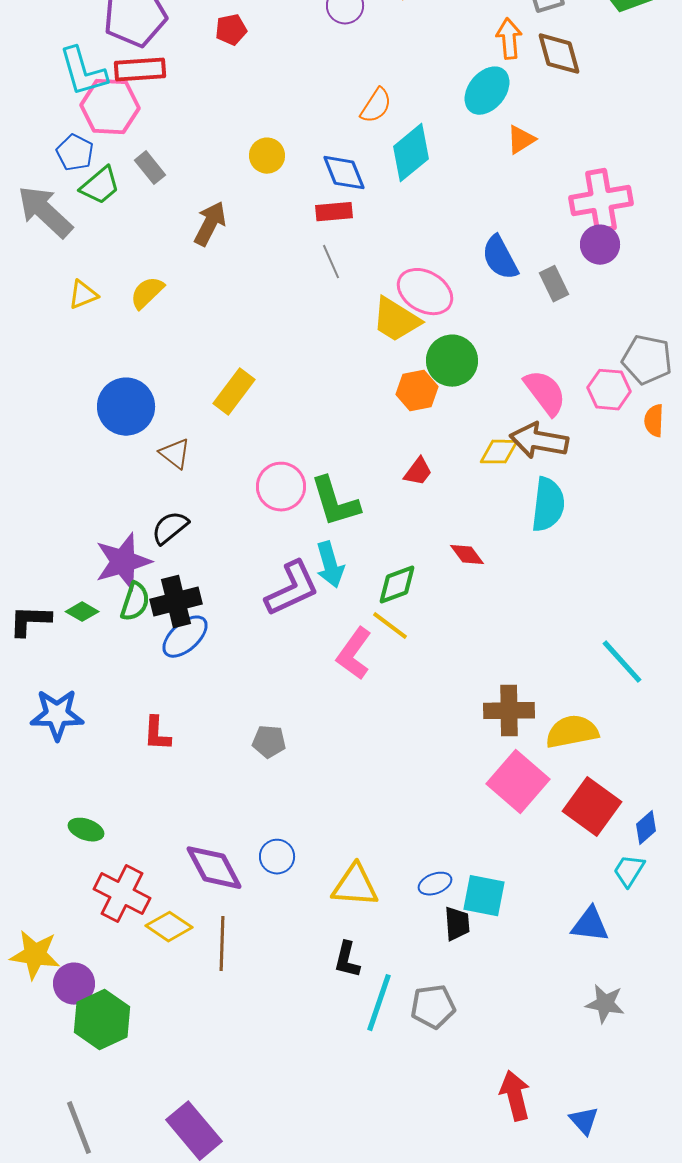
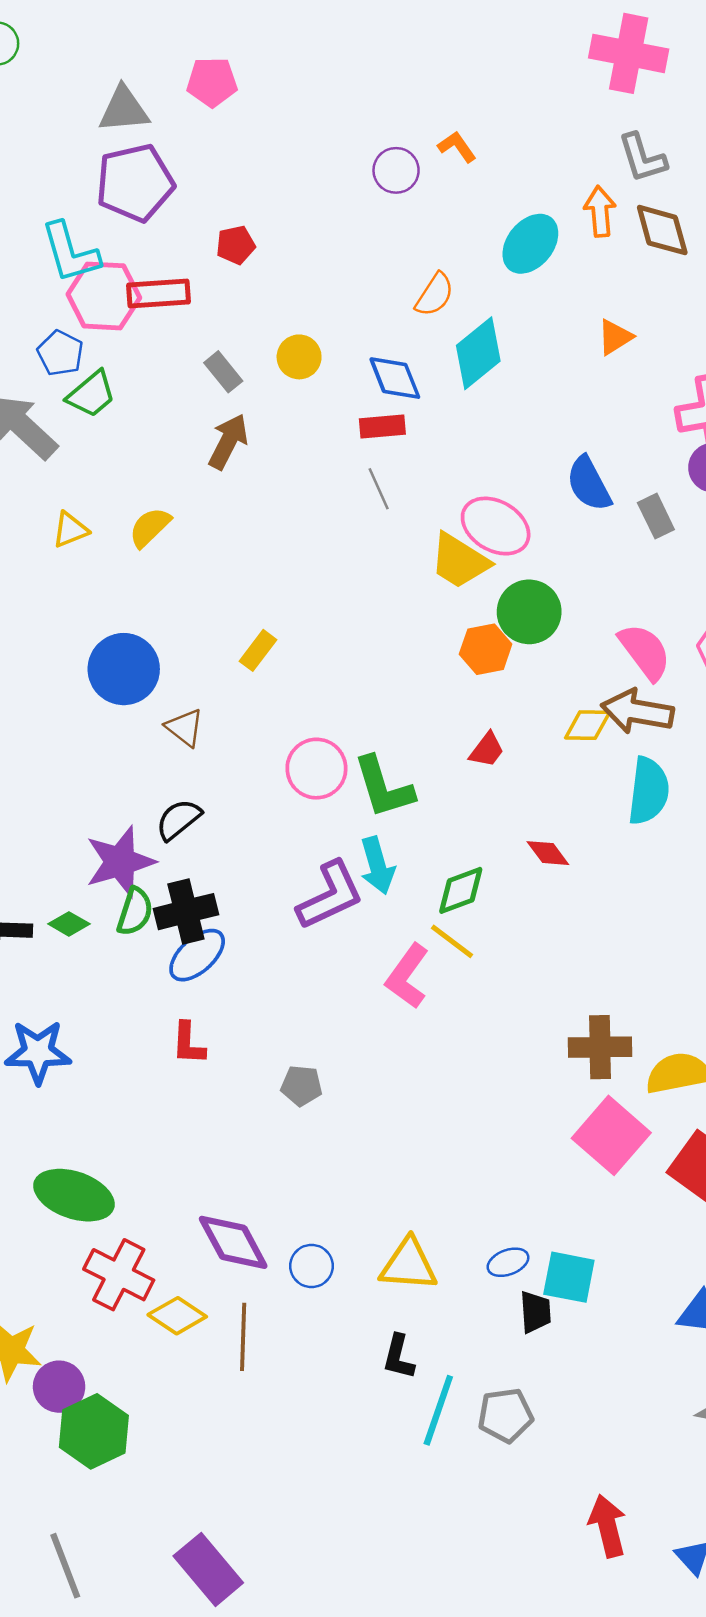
red pentagon: (231, 30) -> (236, 245), moved
red rectangle: (140, 70) -> (159, 293), moved
cyan ellipse: (487, 91) -> (530, 244), moved
gray rectangle: (150, 168) -> (223, 372), moved
yellow rectangle: (234, 392) -> (258, 650), size x0.7
red L-shape: (157, 734) -> (188, 1043), moved
green ellipse: (86, 830) -> (74, 1195), size x1.8
blue circle: (277, 857) -> (312, 1266), moved

